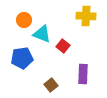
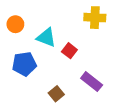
orange circle: (24, 20) -> (15, 24), moved
purple rectangle: (83, 74) -> (92, 82), turned -54

